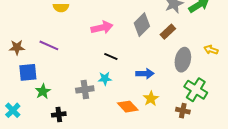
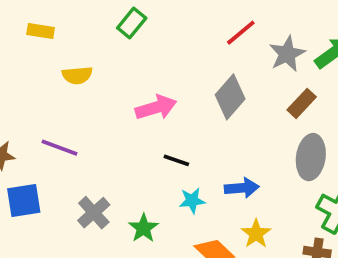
brown rectangle: (168, 32) -> (302, 103), moved
cyan star: (105, 79) -> (192, 200), moved
gray cross: (85, 89) -> (94, 213), moved, turned -30
green star: (43, 91) -> (143, 228), moved

